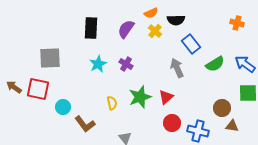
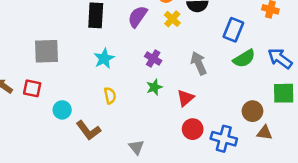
blue rectangle: (191, 44) -> (233, 30), moved, turned 60
purple cross: (126, 64) -> (153, 58), moved
red square: (38, 89) -> (32, 88), size x0.7
green star: (140, 97) -> (154, 87), moved, size x0.6
yellow semicircle: (112, 103) -> (110, 96), moved

